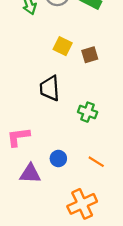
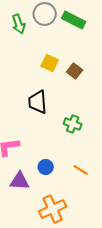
brown square: (90, 55) -> (75, 71), turned -35
orange cross: (82, 204) -> (53, 209), moved

